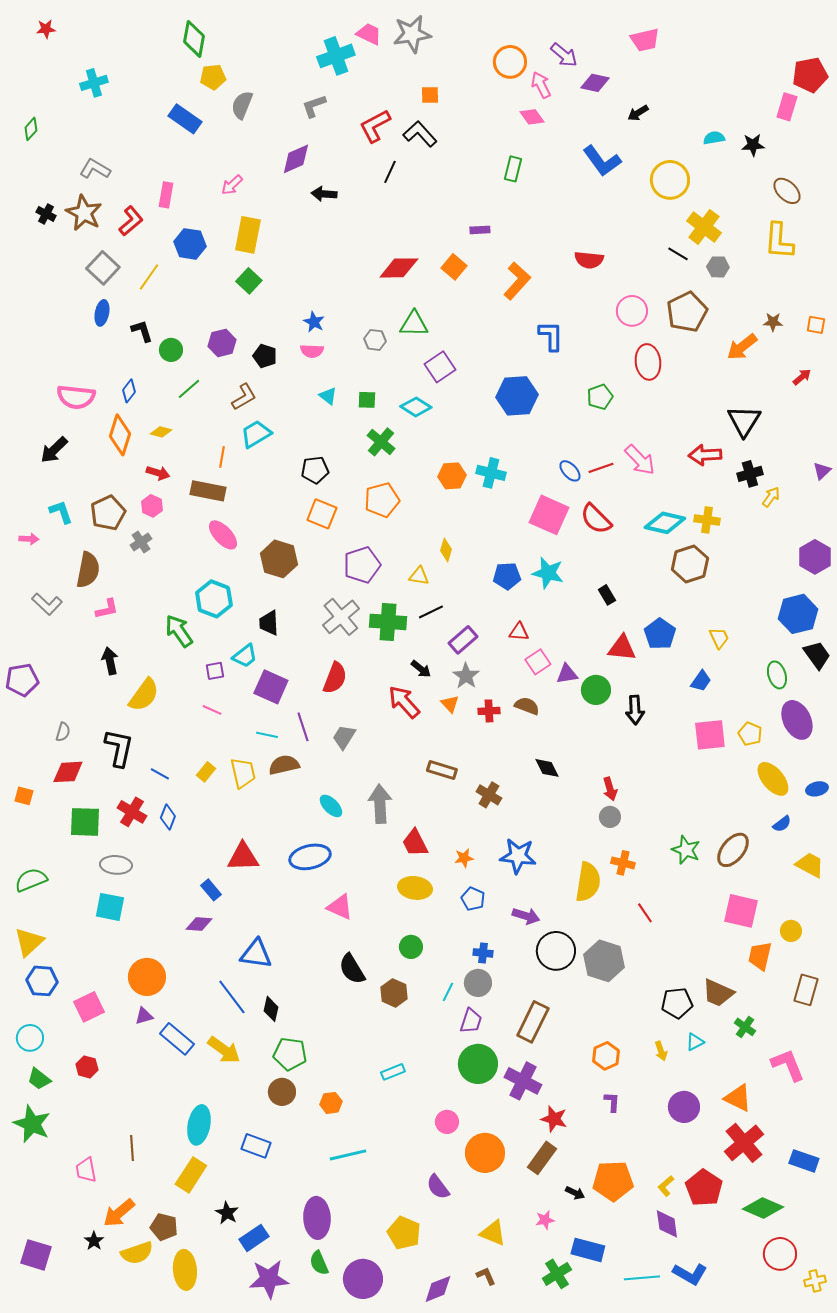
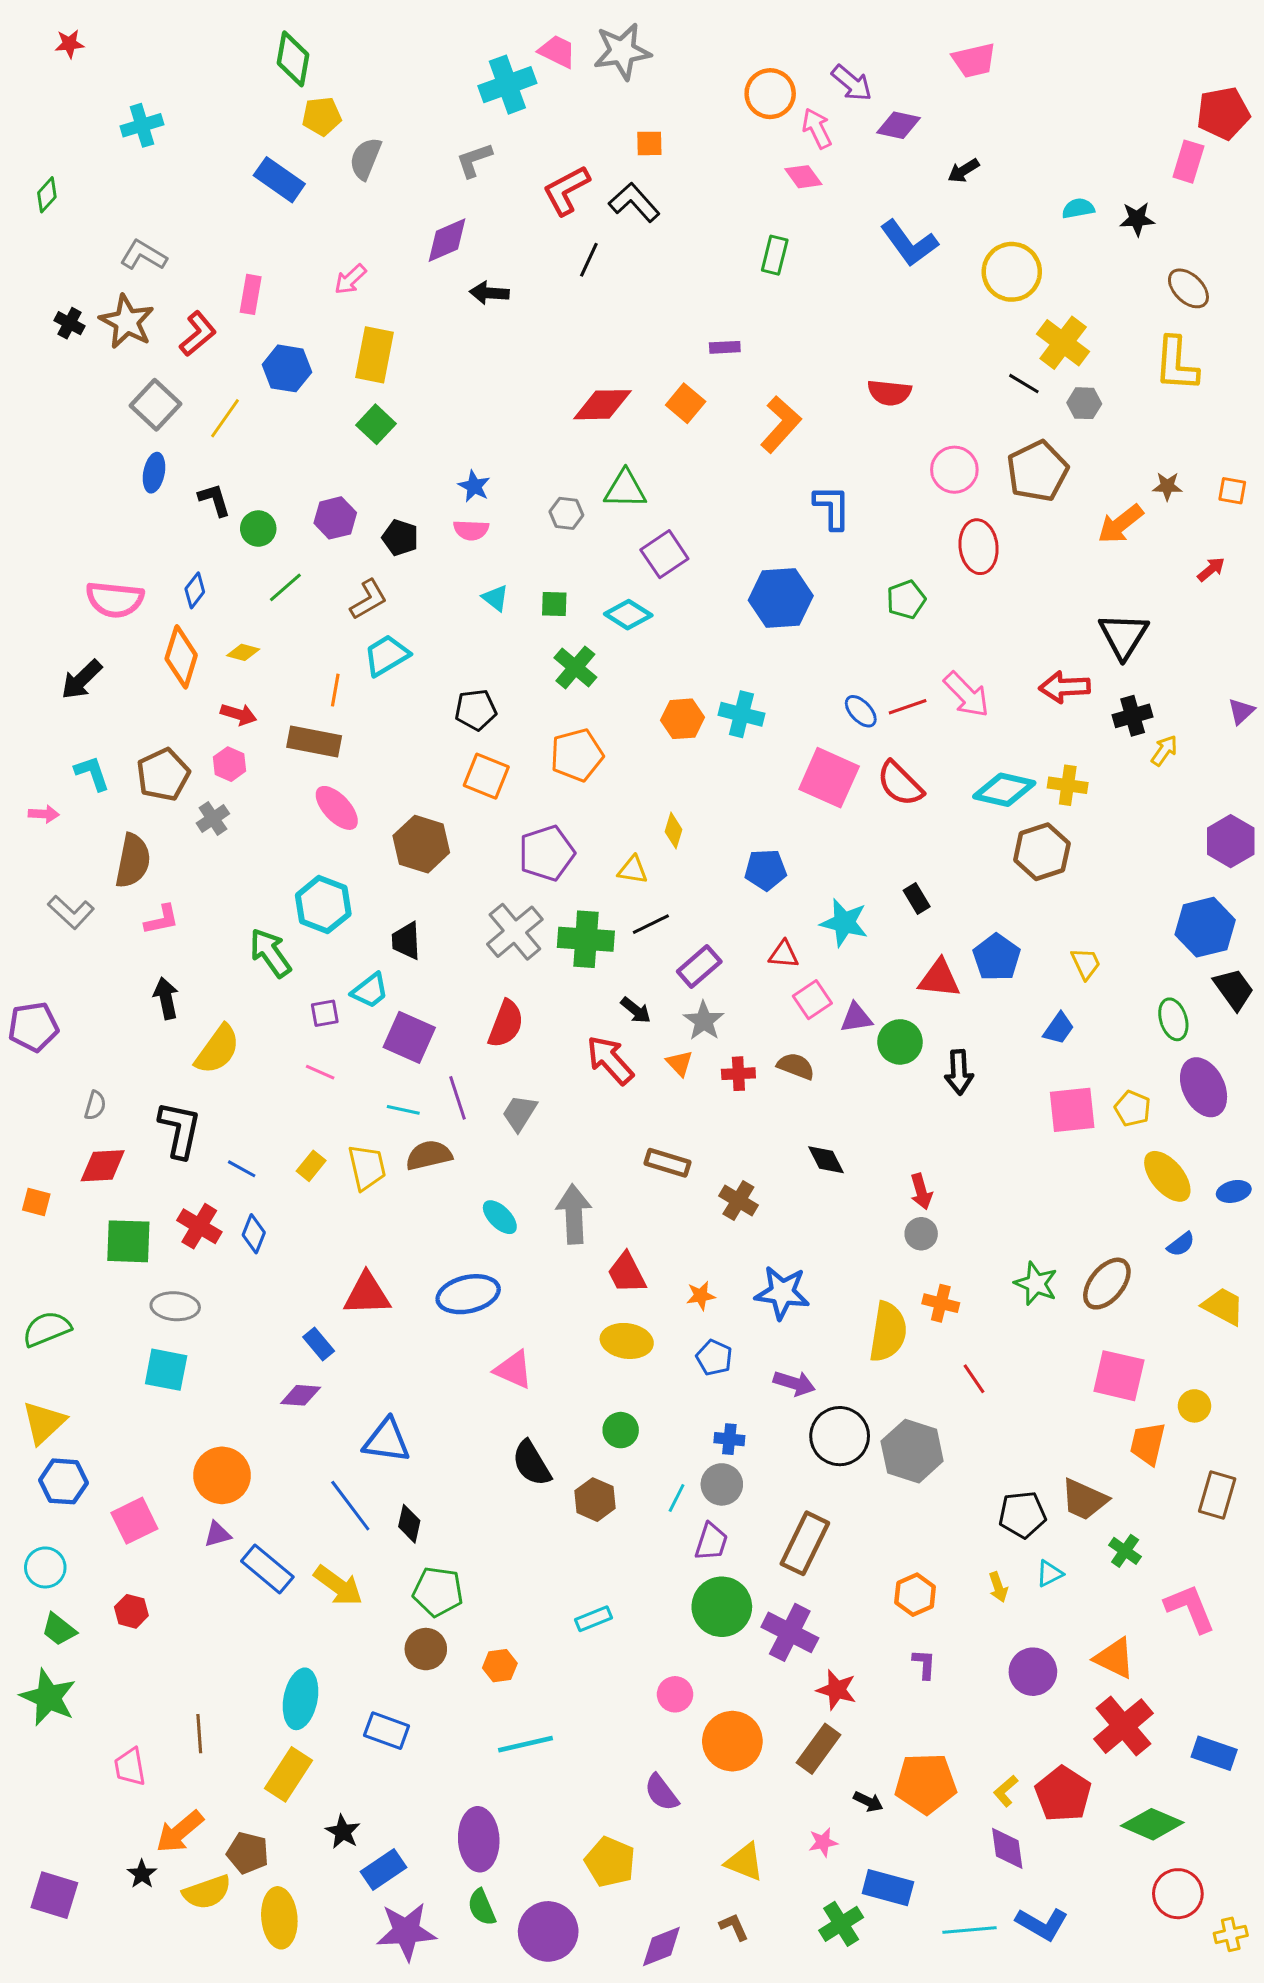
cyan star: (548, 573) -> (844, 923), moved

